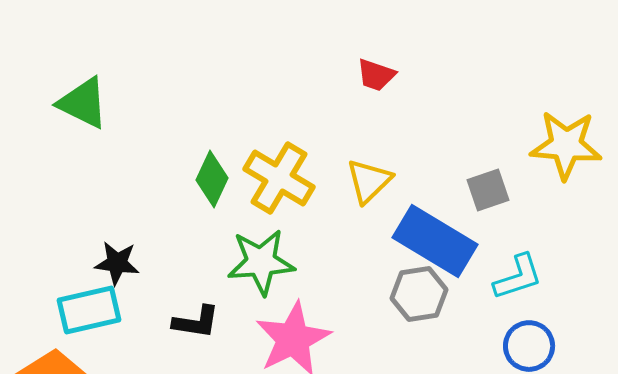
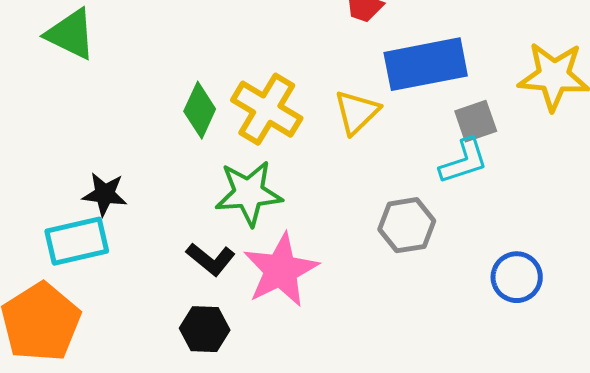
blue rectangle: (435, 241) -> (426, 64), moved, turned -42
cyan L-shape: (518, 277) -> (464, 161), moved
black L-shape: (196, 322) -> (211, 259), moved, turned 30

